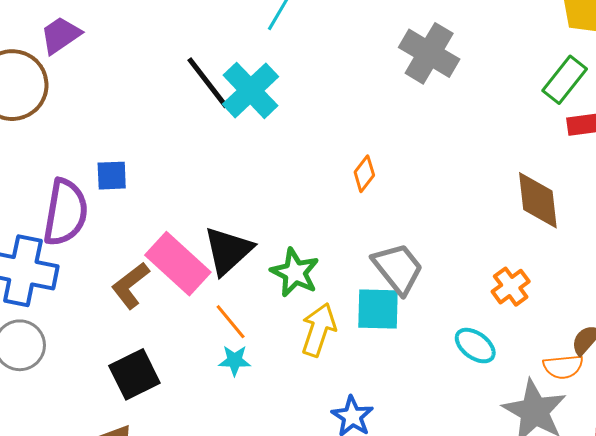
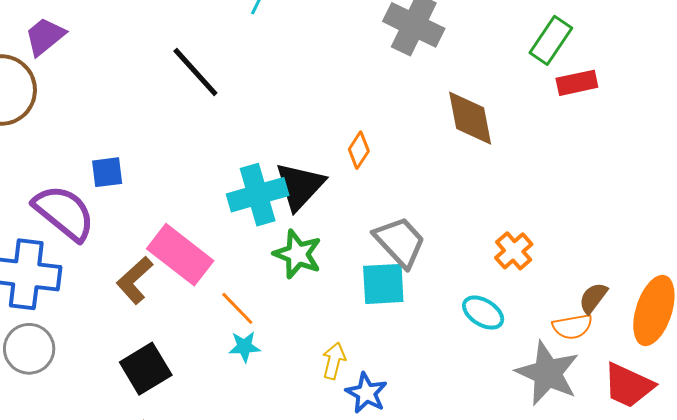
cyan cross: (250, 90) -> (258, 195), moved, turned 32
brown diamond: (538, 200) -> (470, 118), moved
purple semicircle: (65, 212) -> (64, 213), turned -56
black triangle: (228, 251) -> (300, 186), moved
yellow arrow: (318, 330) -> (334, 361), moved, size x0.7

